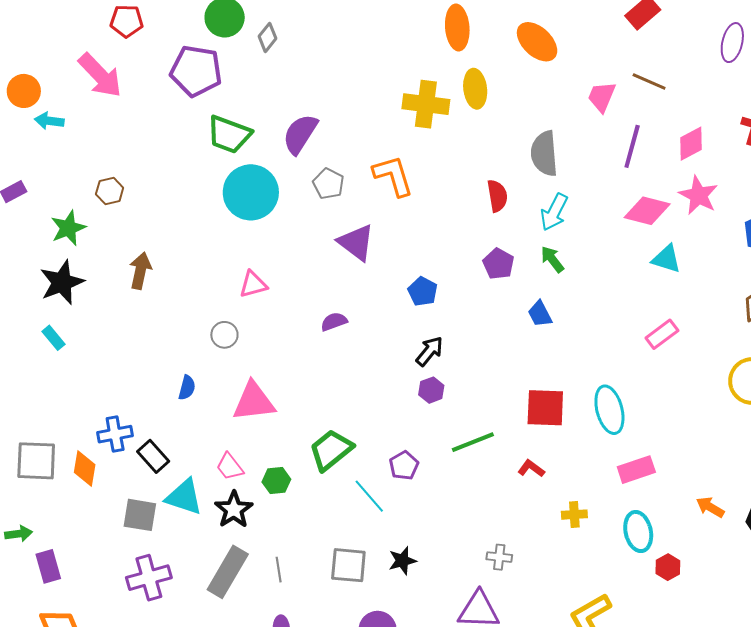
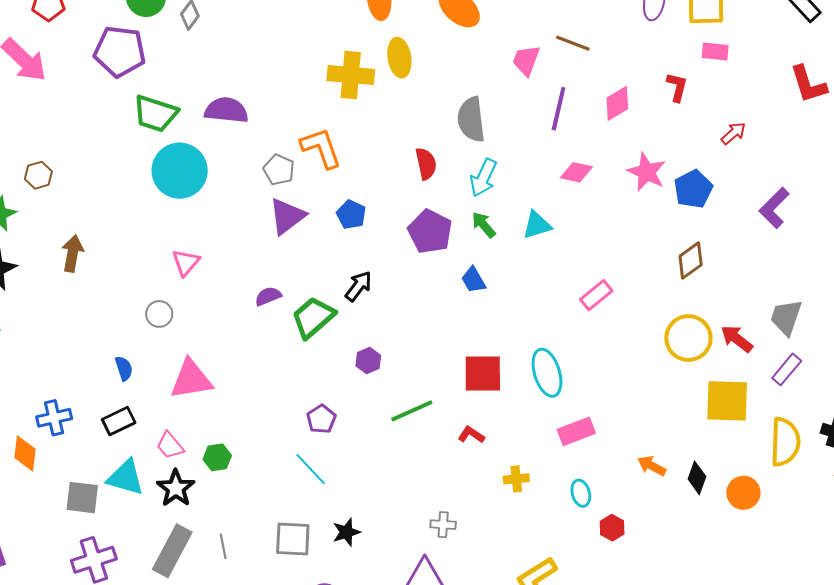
purple semicircle: (300, 134) -> (226, 110), turned 66
gray pentagon: (328, 184) -> (279, 170), moved
pink star: (698, 195) -> (647, 172), moved
pink diamond: (647, 211) -> (576, 172), size x0.7
purple triangle: (356, 242) -> (287, 216), turned 48
cyan triangle: (666, 259) -> (537, 225), moved, turned -32
purple pentagon: (498, 264) -> (430, 232), size x1.4
pink triangle: (253, 284) -> (186, 262), turned -32
blue pentagon: (423, 291) -> (351, 215), moved
black arrow: (429, 351) -> (359, 286), moved
blue semicircle: (187, 388) -> (124, 368), turned -30
green trapezoid: (331, 450) -> (313, 317), moved
black rectangle: (153, 456) -> (119, 421), moved, turned -72
purple pentagon: (404, 465) -> (321, 419), moved
cyan ellipse: (638, 532) -> (581, 493), size x0.7

